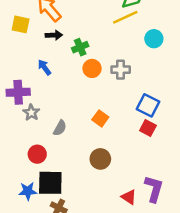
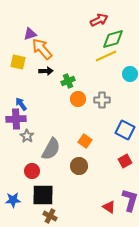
blue arrow: (44, 67) -> (21, 104), moved
gray semicircle: (60, 128) -> (51, 149), size x1.6
red square: (148, 128) -> (125, 161), moved, turned 32
brown circle: (100, 159) -> (79, 166), moved
blue star: (28, 191) -> (13, 200), moved

